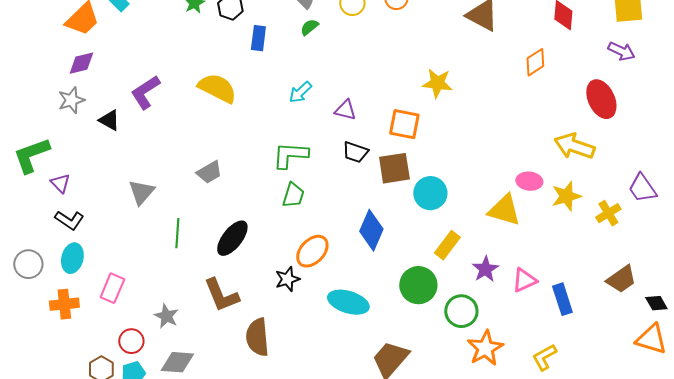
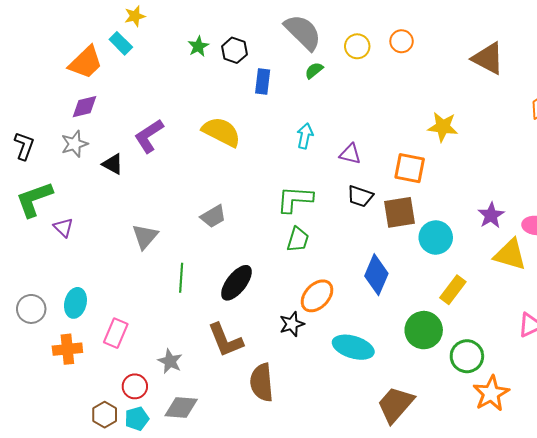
cyan arrow: (300, 92) -> (305, 136), turned 145
black L-shape: (69, 220) -> (24, 146), moved, turned -104
purple star: (485, 269) -> (491, 215), moved

